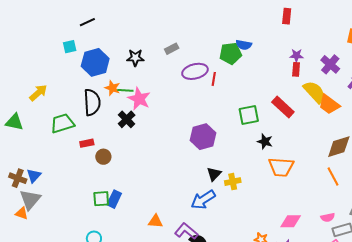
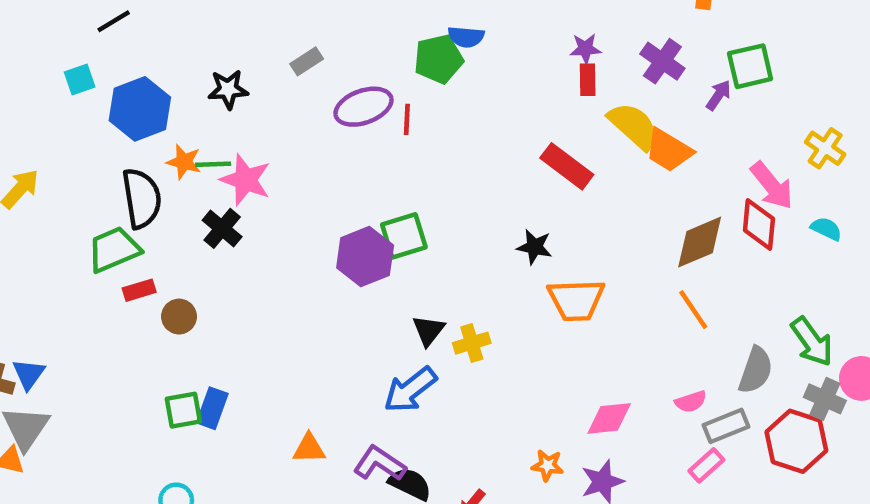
green square: (249, 115) -> (404, 236), moved
green trapezoid: (62, 123) -> (114, 249), moved
purple hexagon: (203, 137) -> (365, 257), moved

